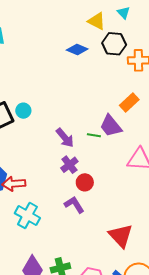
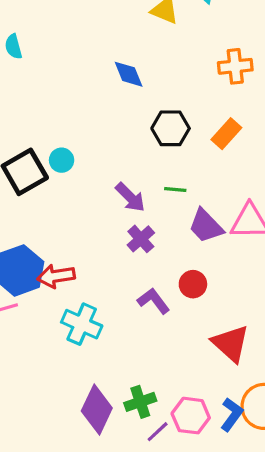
black hexagon: (114, 44) -> (171, 128), moved
blue diamond: (77, 50) -> (129, 74), moved, turned 50
purple trapezoid: (111, 126) -> (206, 226), moved
red circle: (85, 182) -> (193, 284), moved

